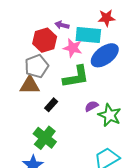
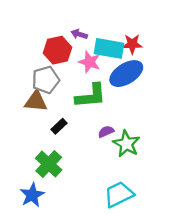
red star: (106, 18) -> (132, 44), moved

